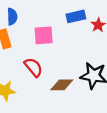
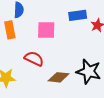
red semicircle: (33, 67) -> (34, 59), turned -30

